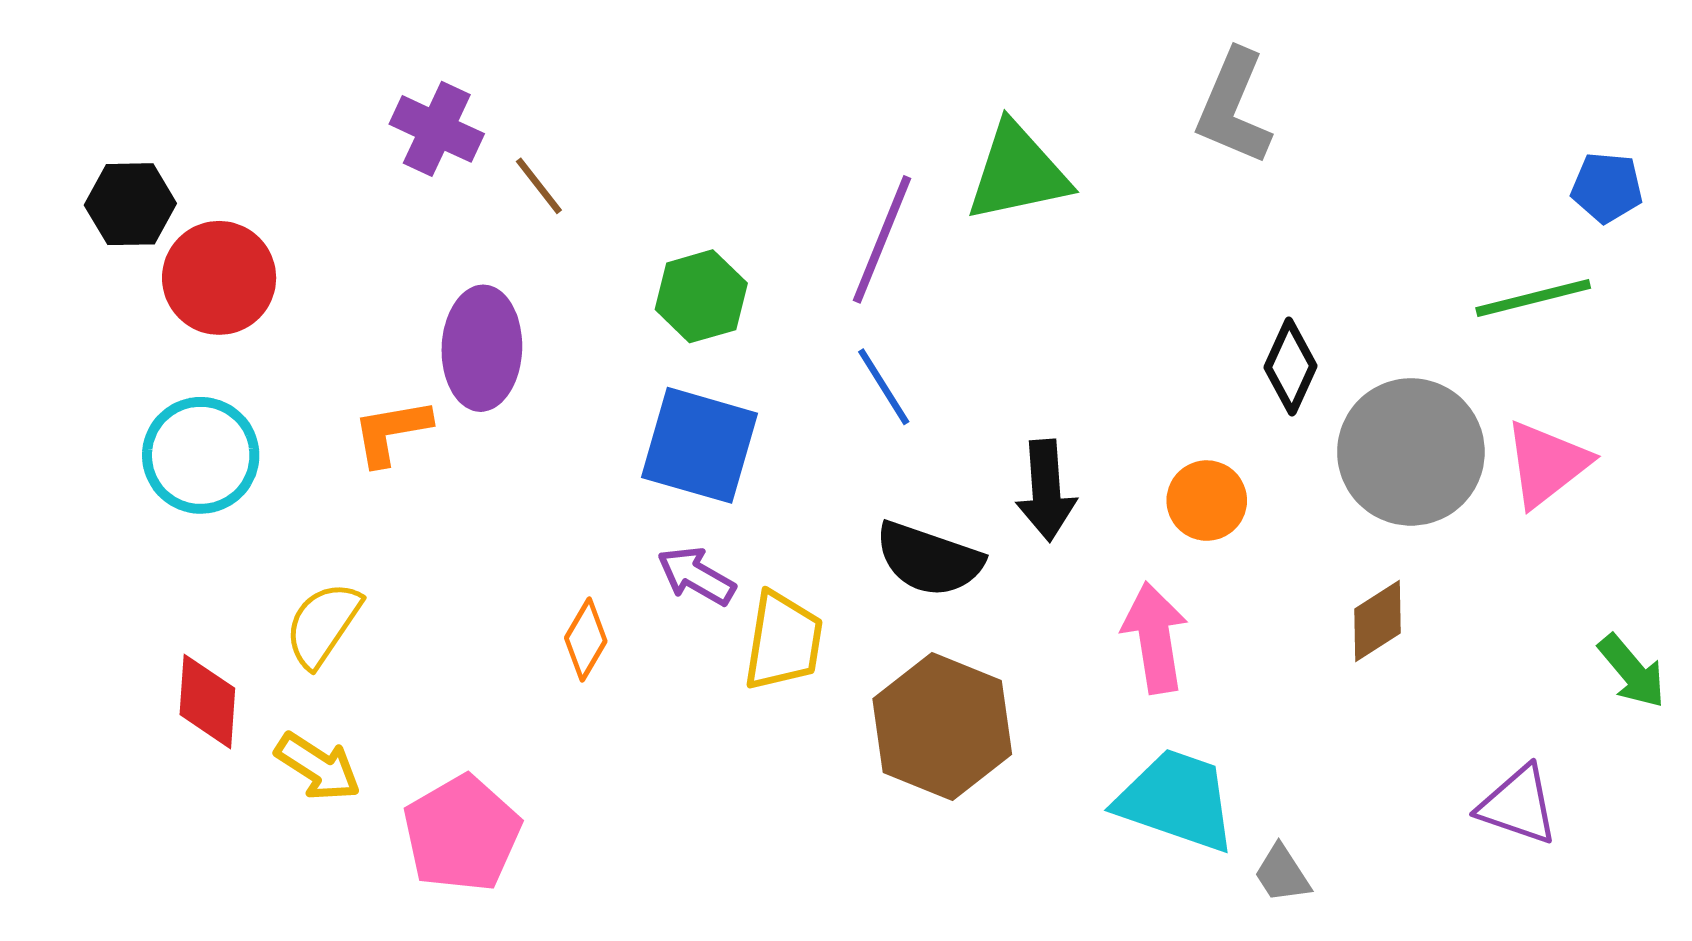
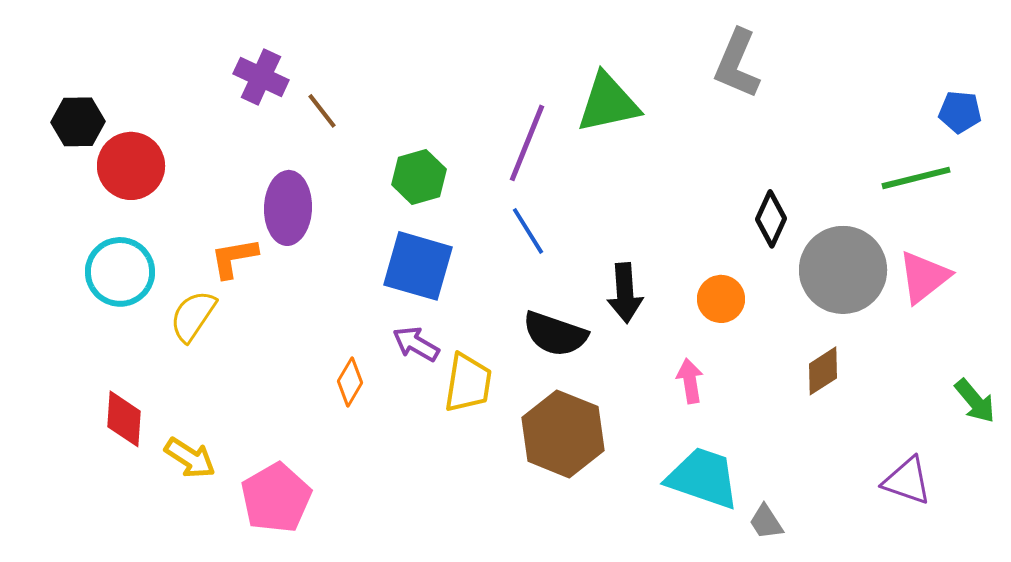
yellow semicircle: (323, 624) -> (193, 316), moved
pink arrow: (1155, 638) -> (690, 381), size x0.7

